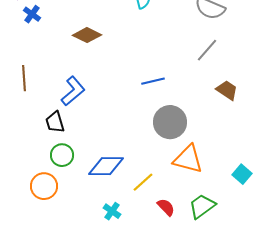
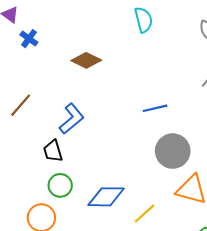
brown line: (24, 78) -> (21, 105), turned 45

